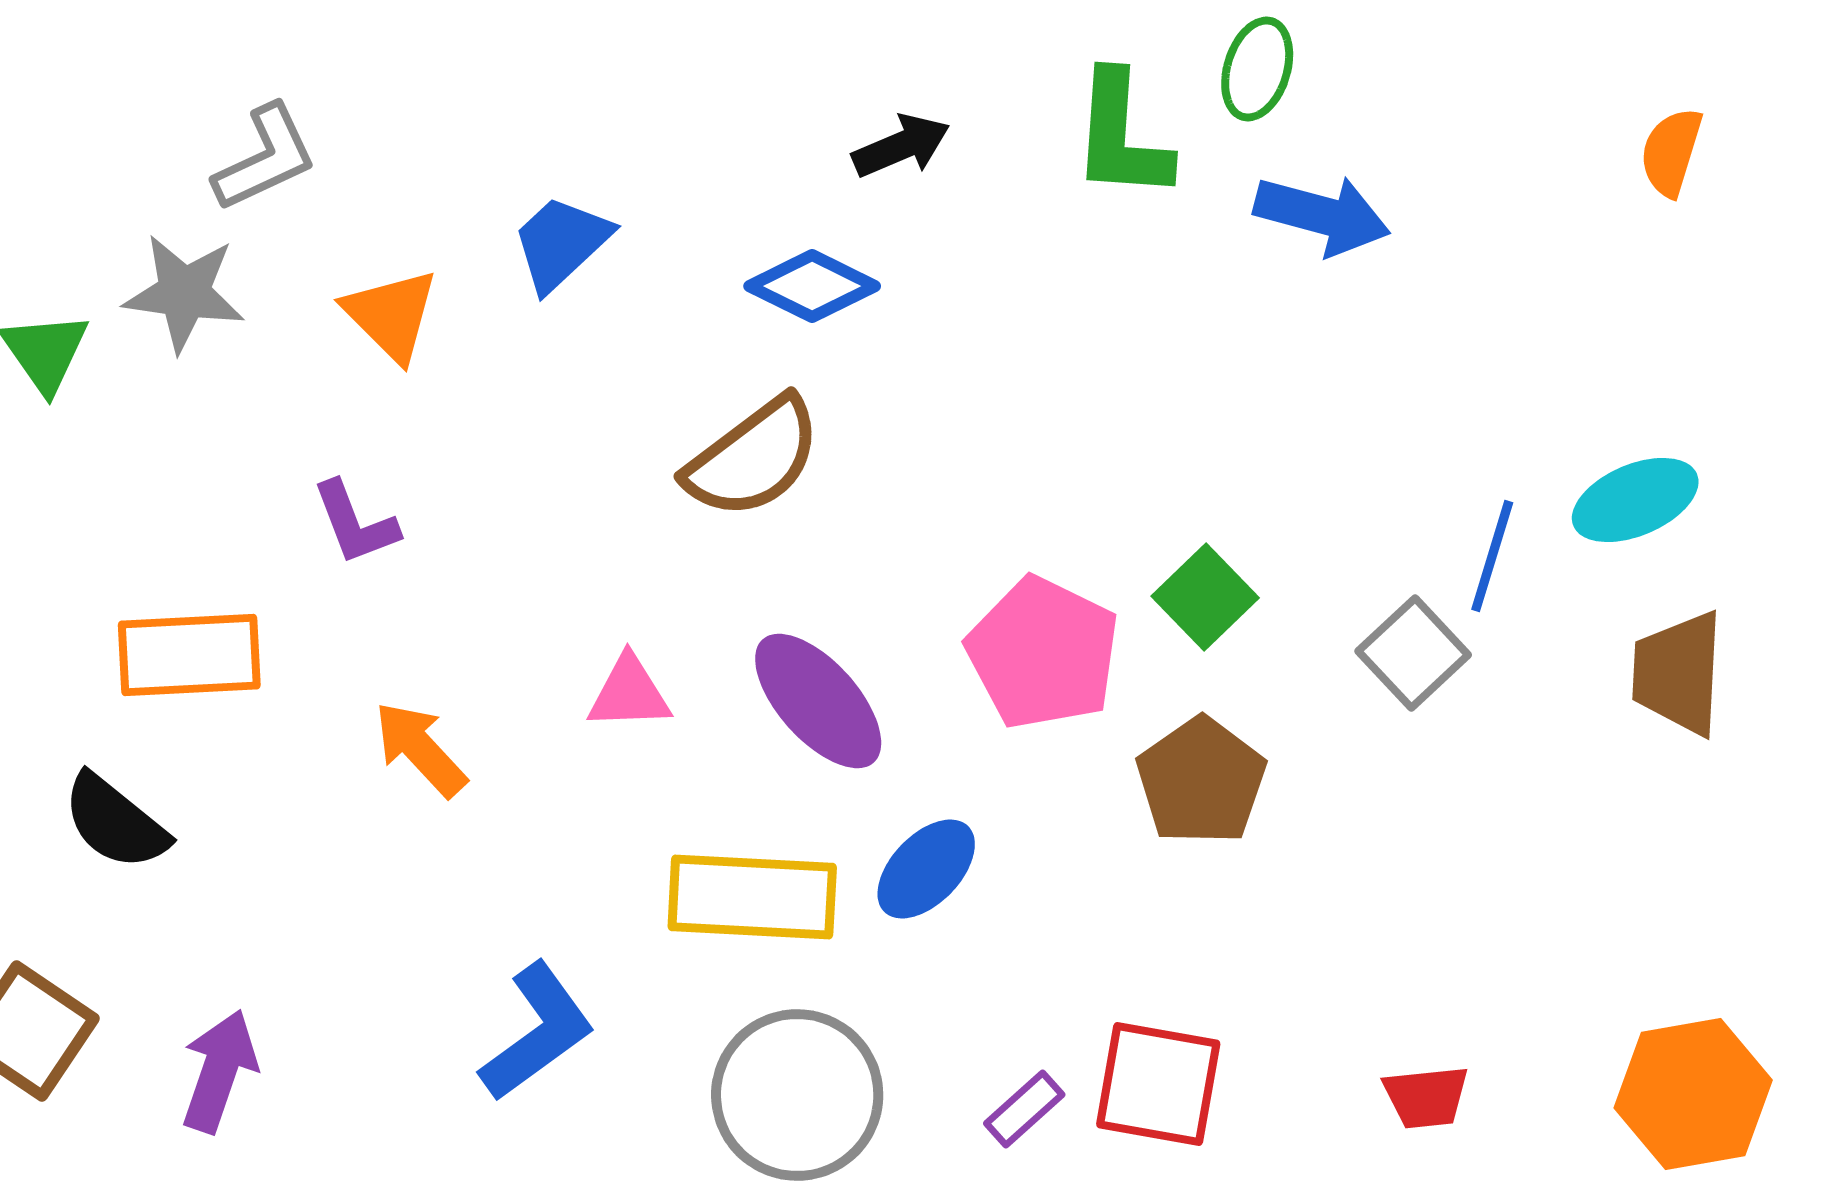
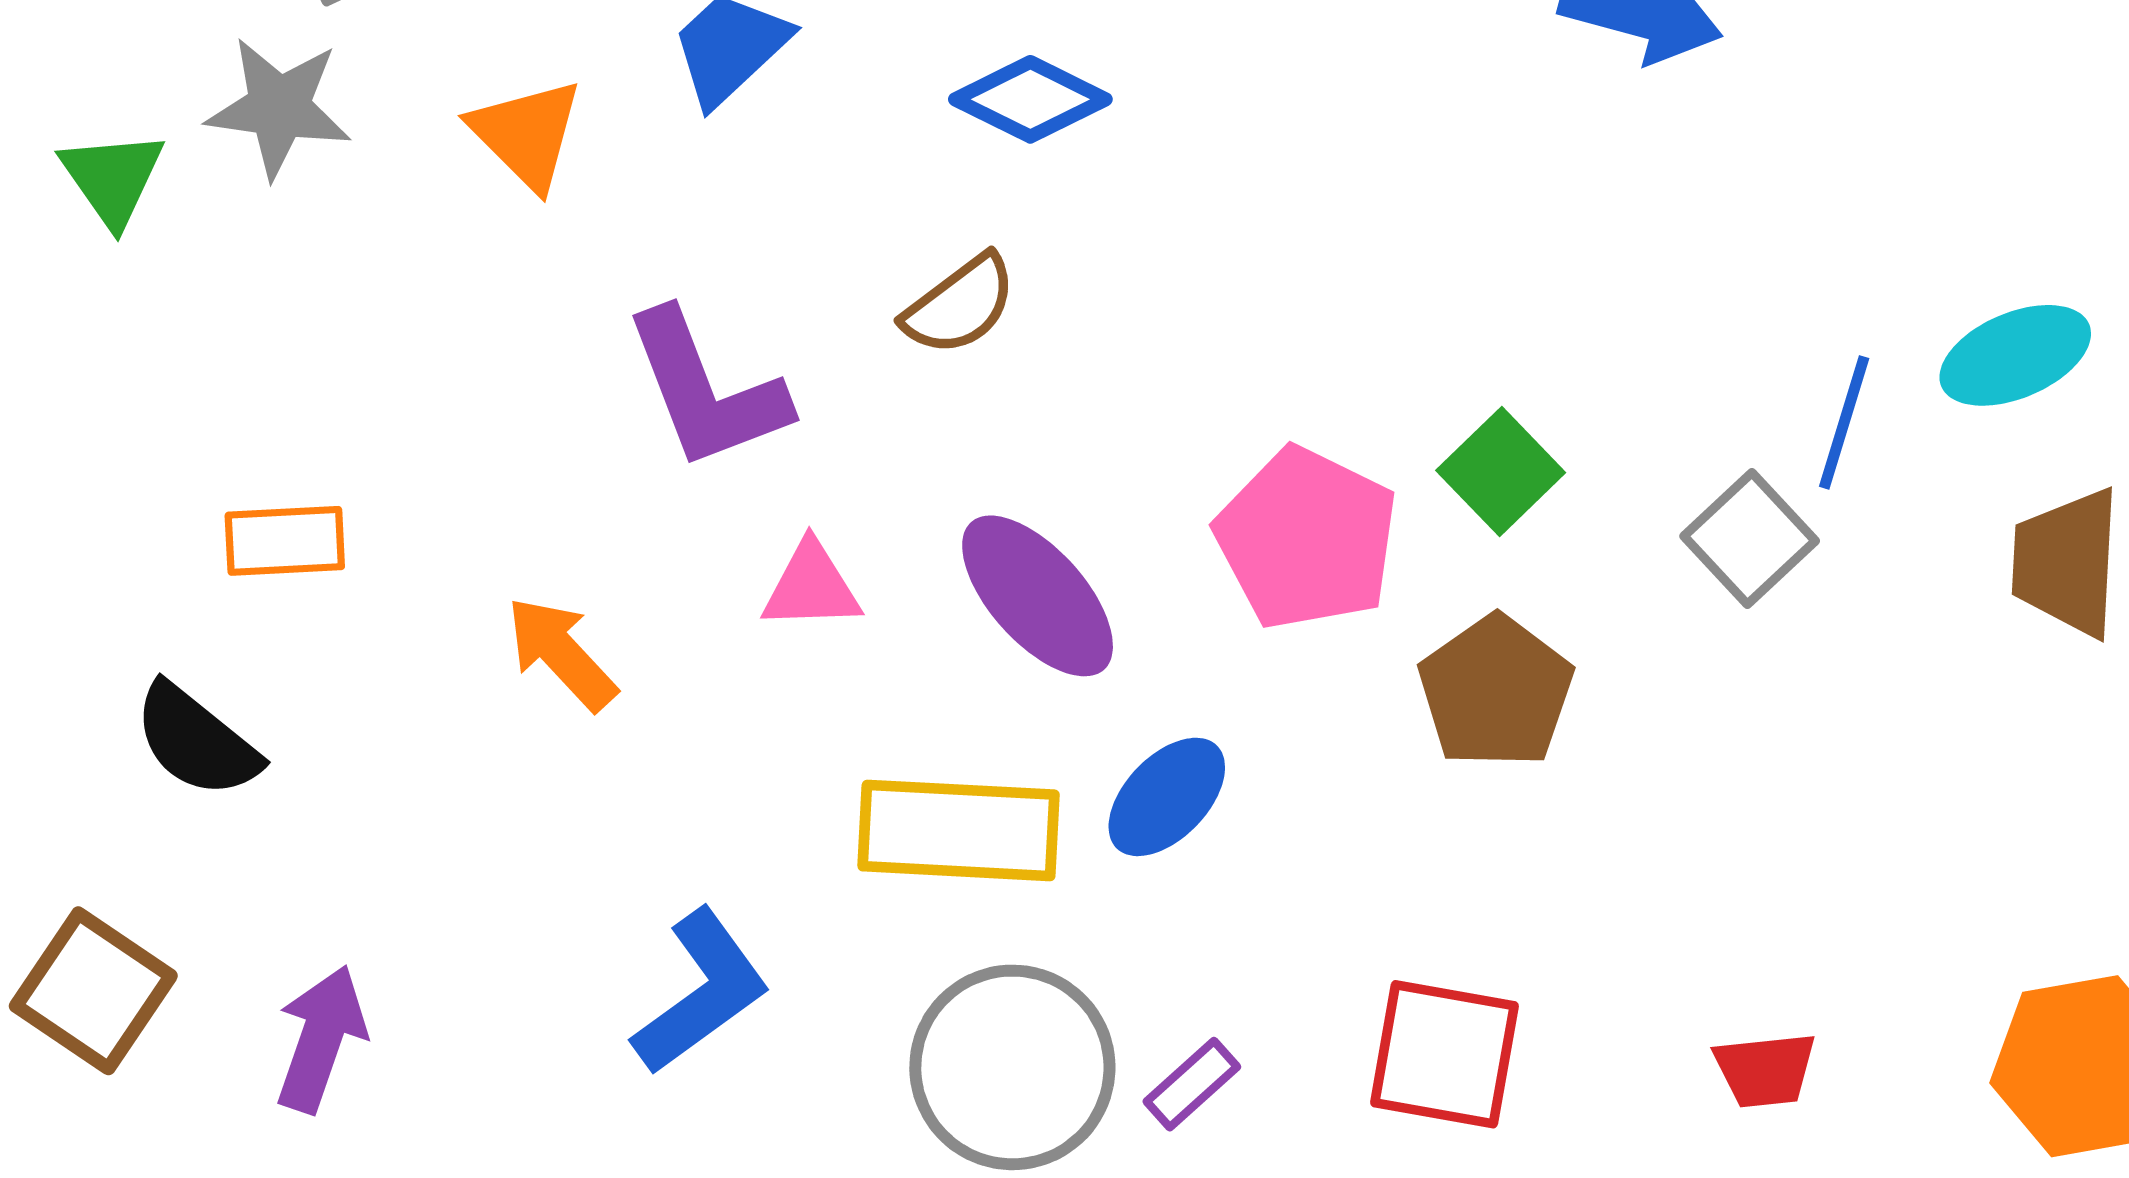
brown semicircle: (753, 458) -> (960, 305), size x0.7
purple L-shape: (355, 523) -> (706, 390), moved, size x1.6
orange rectangle: (189, 655) -> (285, 541), size x0.7
purple rectangle: (1024, 1109) -> (1192, 1084), moved

